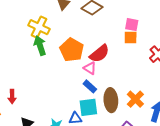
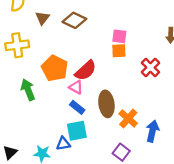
yellow cross: (39, 27) -> (17, 45), turned -30
green arrow: (40, 46) -> (28, 90), moved
brown ellipse: (111, 100) -> (106, 104), moved

